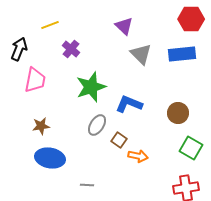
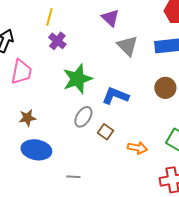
yellow line: (50, 25) -> (49, 17), moved, turned -54
brown circle: (178, 113) -> (165, 88), moved
orange arrow: (138, 156) -> (137, 148), moved

